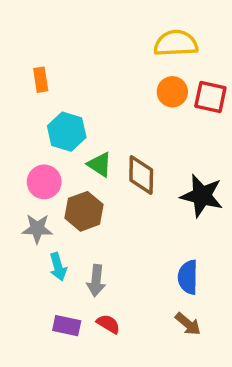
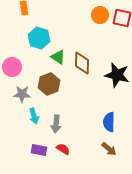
pink circle: (44, 182) -> (12, 67), moved

